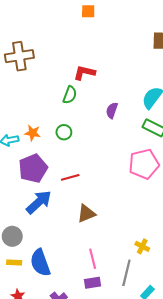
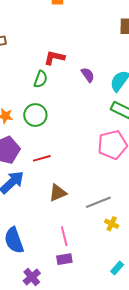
purple semicircle: (112, 110) -> (88, 75), moved, turned 126
green circle: (64, 132) -> (35, 115), size x1.5
gray line: (126, 273) -> (98, 202), moved, turned 55

